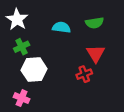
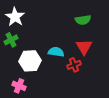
cyan semicircle: (61, 27) -> (56, 52), moved
green cross: (22, 47) -> (11, 40), moved

